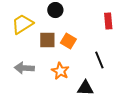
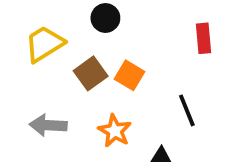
brown square: (47, 40) -> (91, 73), turned -36

